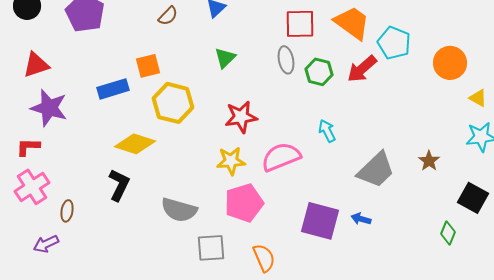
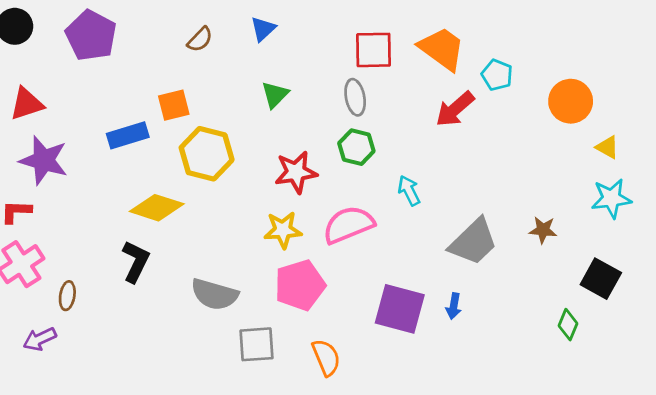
cyan pentagon: (394, 43) -> (497, 75), size x0.7
green hexagon: (319, 72) -> (356, 147), moved
brown star: (429, 161) -> (543, 230), turned -30
blue arrow: (361, 219) -> (454, 306), turned -96

